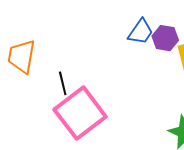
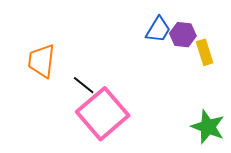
black line: (63, 83) -> (84, 85), turned -35

